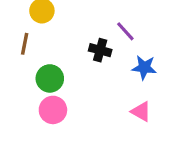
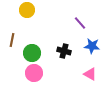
brown line: (25, 44) -> (12, 40), moved
black cross: (100, 50) -> (64, 51), moved

